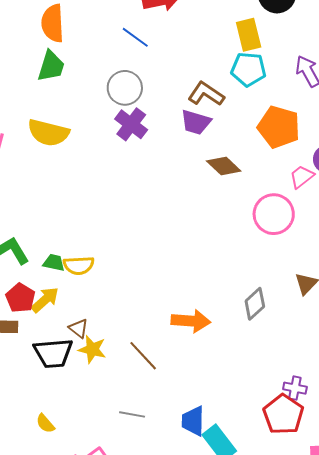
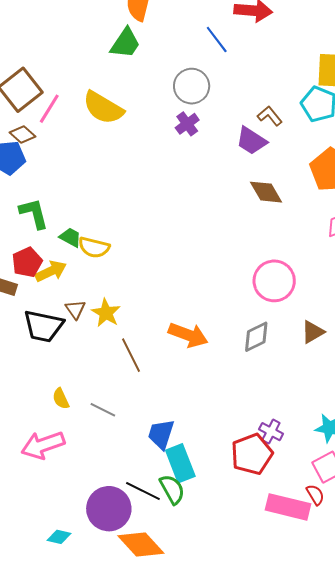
brown L-shape: (206, 94) -> (270, 116), size x0.7
purple cross: (131, 124) -> (187, 124), size x0.7
pink circle: (274, 214) -> (274, 281), moved
yellow star: (92, 349) -> (106, 313), moved
yellow semicircle: (45, 424) -> (61, 399), moved

